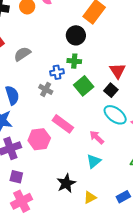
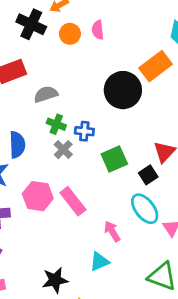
black circle: (76, 35) -> (123, 90), size x1.4
green cross: (74, 61) -> (56, 124), moved
pink hexagon: (39, 139) -> (38, 196), moved

